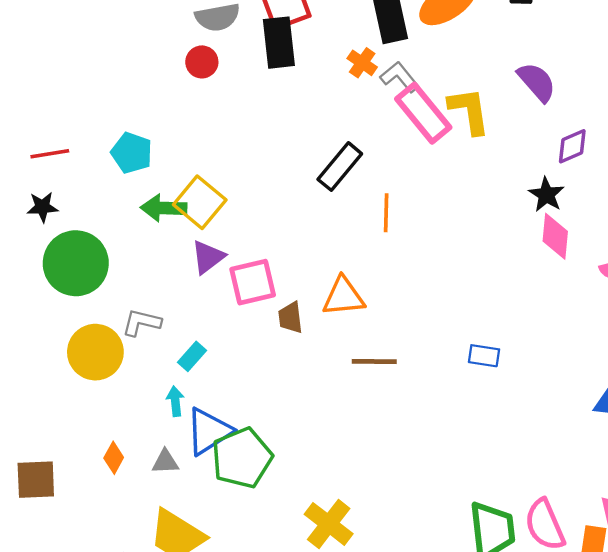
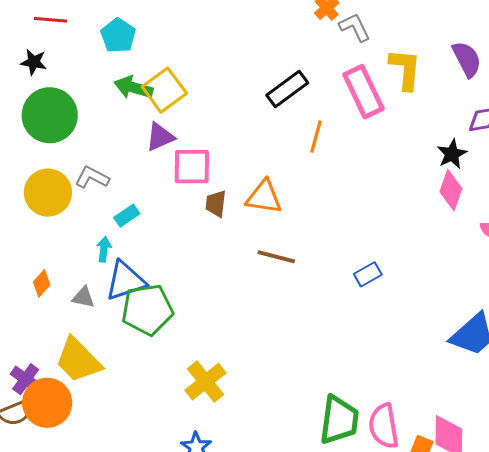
pink rectangle: (423, 113) -> (363, 92), moved
blue rectangle: (484, 356) -> (368, 274), turned -52

